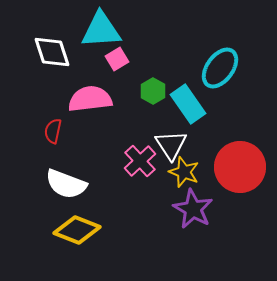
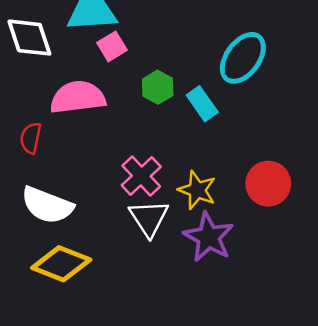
cyan rectangle: (188, 104) -> (202, 104), size x0.7
white triangle: (171, 145) -> (149, 218), moved
red circle: (240, 167) -> (268, 184), size x0.7

